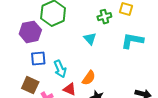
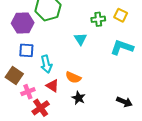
orange semicircle: (89, 78) -> (73, 77), turned 70

